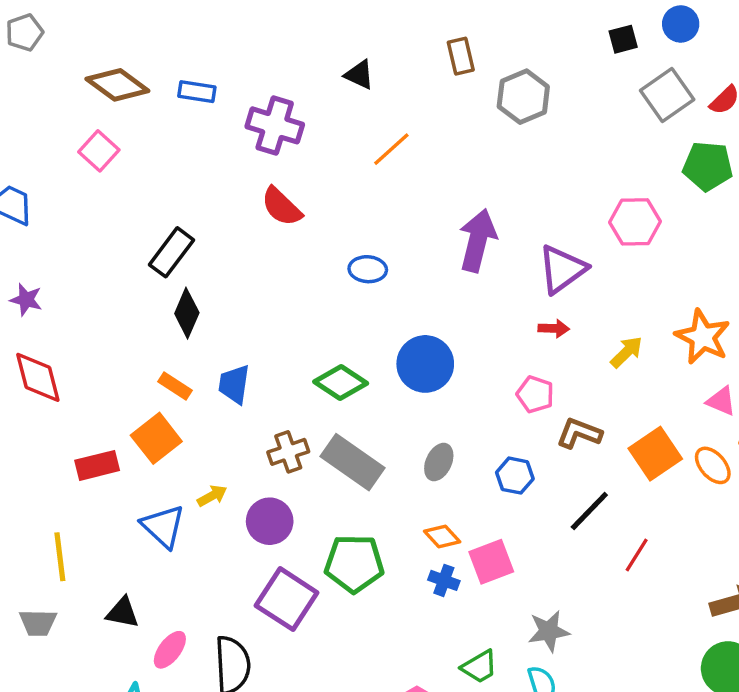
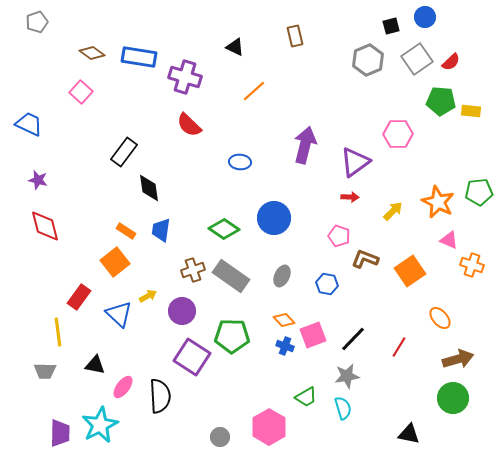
brown diamond: (117, 85) -> (92, 53), size x0.7
blue rectangle: (197, 92) -> (139, 57), size x1.6
gray hexagon: (523, 97) -> (368, 60), moved
black diamond: (187, 313) -> (149, 188), moved, turned -32
red rectangle: (97, 465) -> (79, 297), moved, turned -40
orange ellipse: (713, 465) -> (440, 318), moved
black line: (589, 511) -> (353, 339), moved
red line: (637, 555) -> (399, 347), moved

